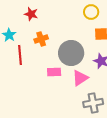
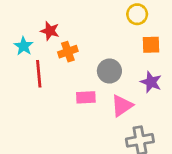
red star: (31, 14) -> (50, 31), moved
gray circle: (71, 53) -> (109, 71), size x0.7

